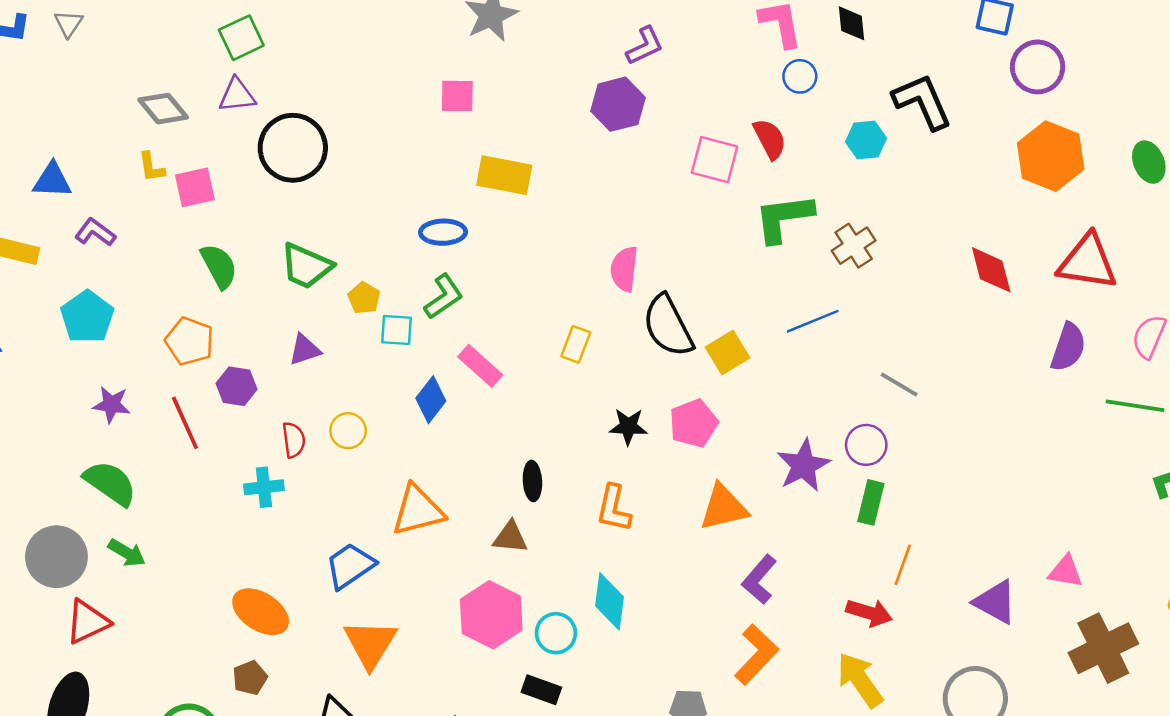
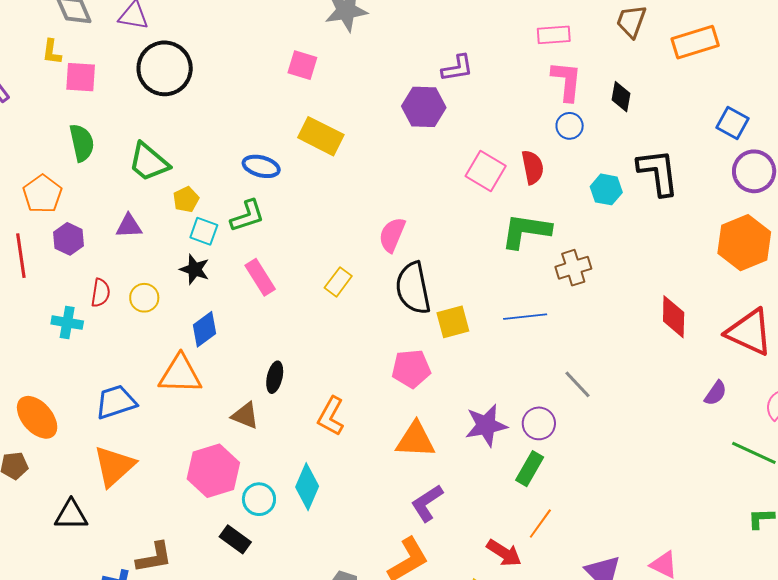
purple semicircle: (1068, 347) -> (716, 393), size x0.7
blue diamond: (431, 400) -> (205, 329), moved
black star: (628, 427) -> (195, 269), moved

